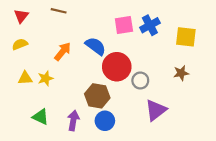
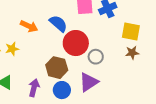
yellow square: (186, 37) -> (131, 31), moved
orange arrow: (63, 51) -> (29, 26), turned 72
purple triangle: (156, 110) -> (89, 82), moved

